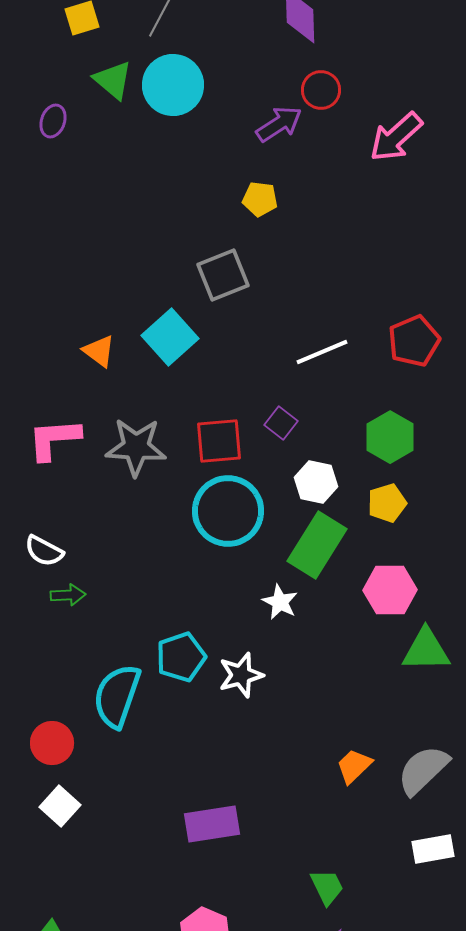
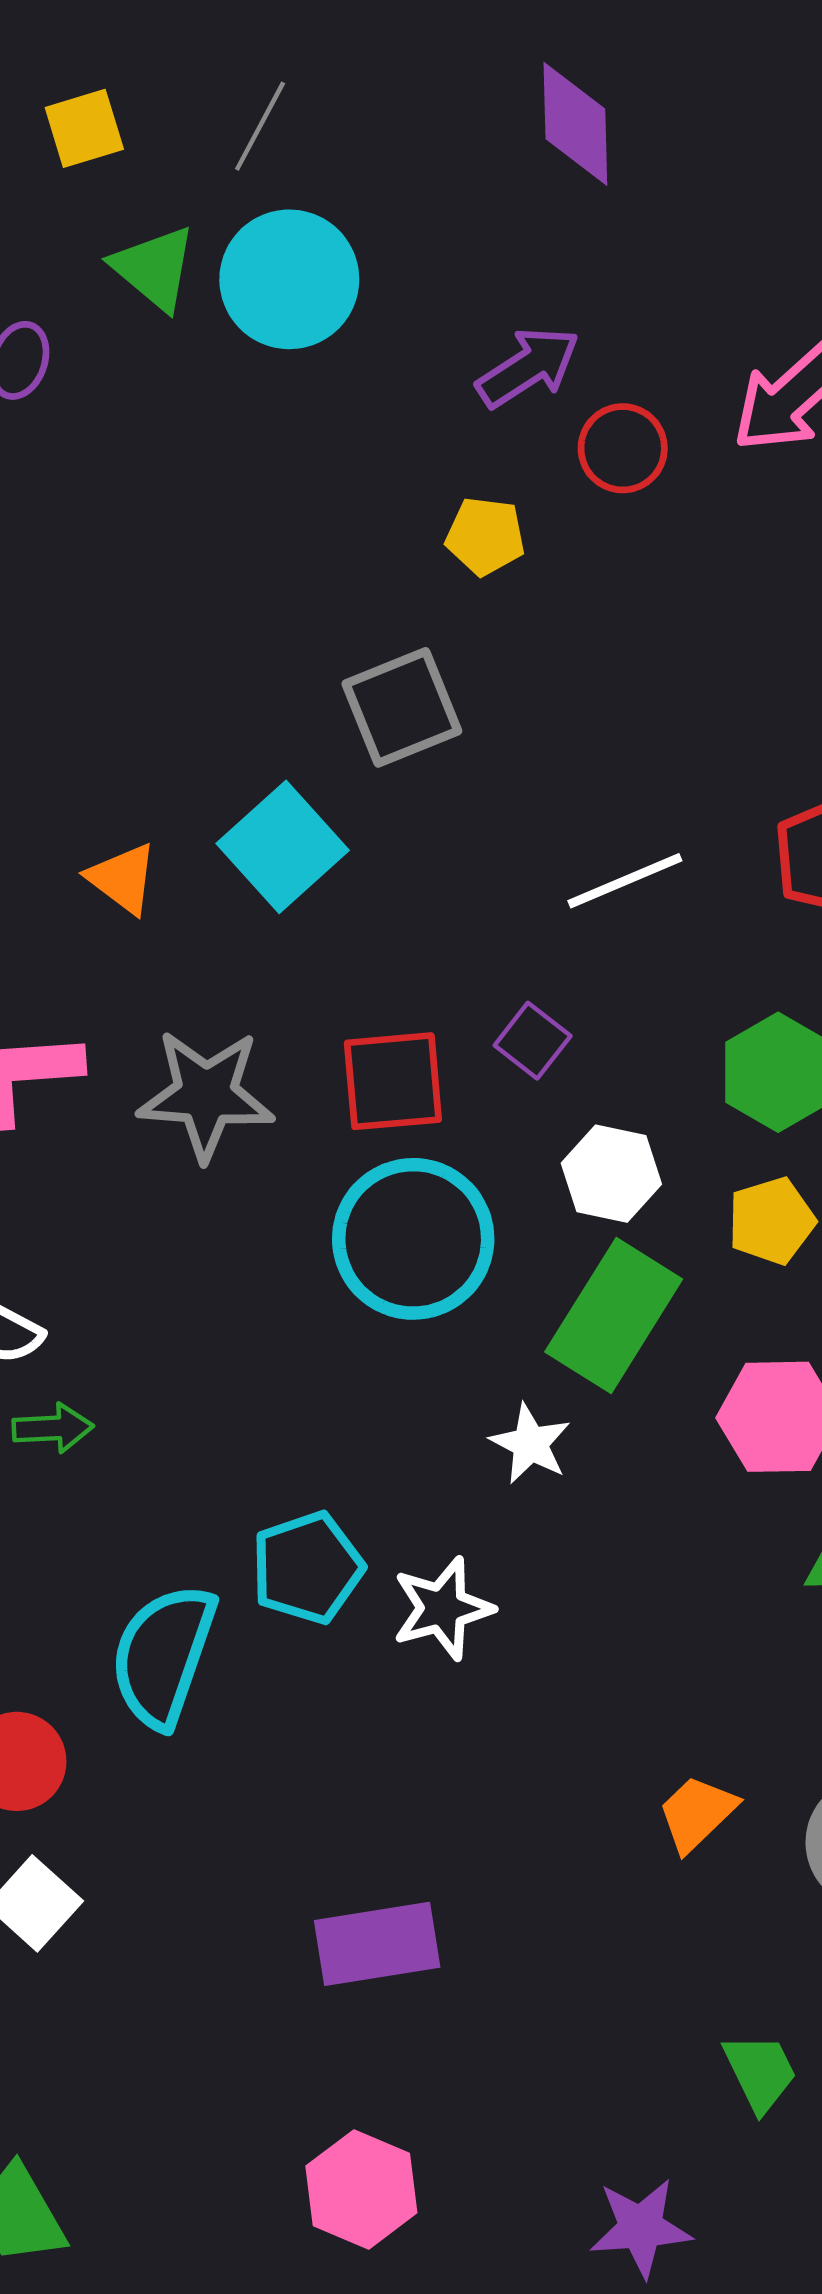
red circle: (321, 90) -> (623, 448), moved
green trapezoid: (327, 887) -> (760, 2072), moved

